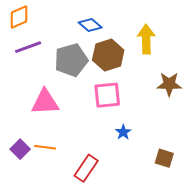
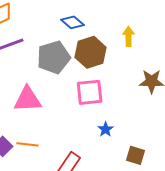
yellow arrow: (146, 39) -> (129, 36), size x0.7
brown square: (164, 158) -> (136, 155), moved

